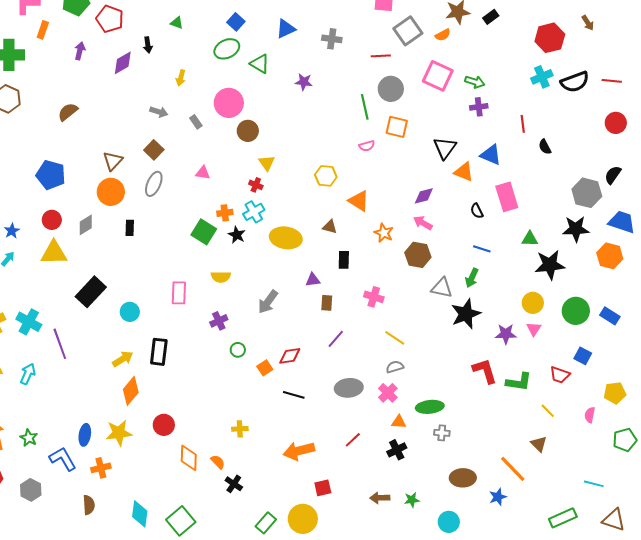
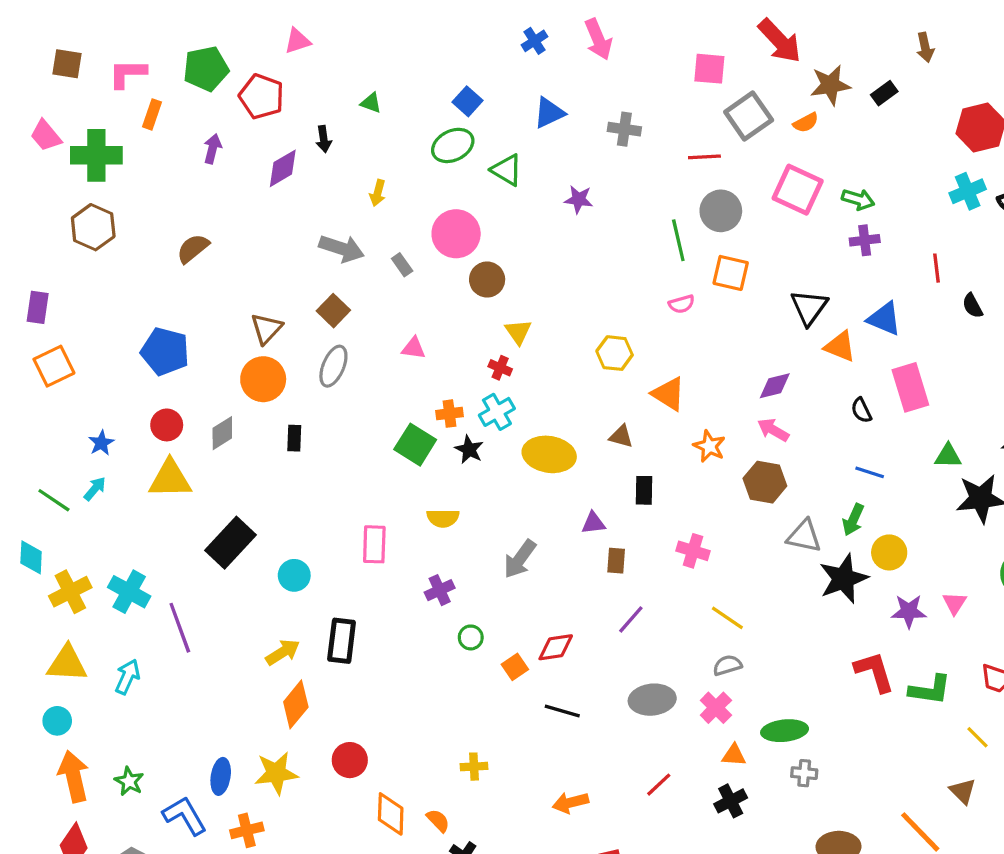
gray arrow: (159, 112) -> (342, 248), size x1.5
yellow circle: (533, 303) -> (889, 552), moved
orange arrow: (299, 451) -> (570, 803), size x0.7

